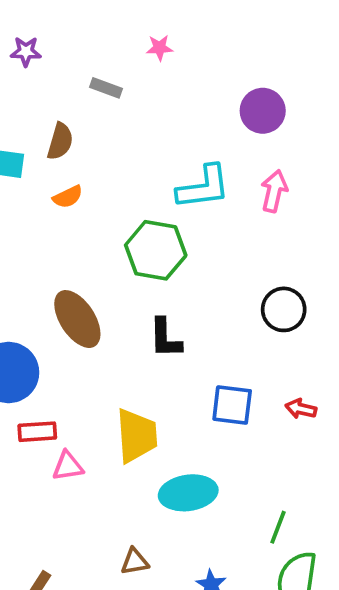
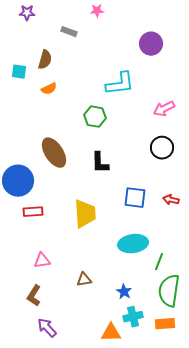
pink arrow: (274, 191) -> (164, 109), moved, turned -130
green hexagon: (156, 250) -> (95, 117), size x0.7
pink triangle: (68, 466) -> (42, 261), moved
cyan ellipse: (188, 493) -> (133, 244), moved

